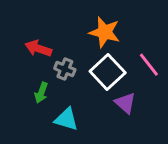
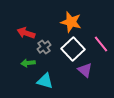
gray cross: (65, 69) -> (44, 47), turned 32
green arrow: (41, 93) -> (28, 63), turned 64

